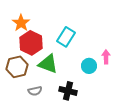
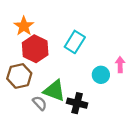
green triangle: (48, 64) -> (54, 91), moved
gray semicircle: (35, 91) -> (40, 103), turned -120

